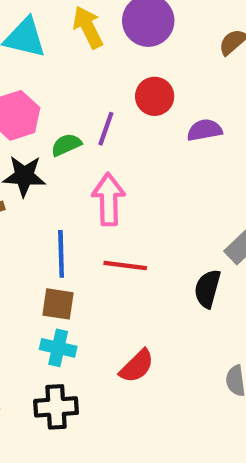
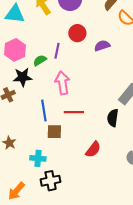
brown square: (58, 304) -> (54, 132), moved
cyan cross: (58, 348) -> (38, 158), moved
red semicircle: (137, 366) -> (93, 149), moved

